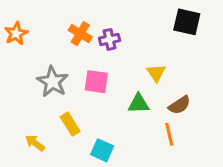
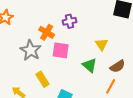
orange cross: (80, 34) -> (47, 32), moved
green triangle: (139, 104) -> (90, 65), turned 42
orange line: (169, 134) -> (111, 86), turned 42

